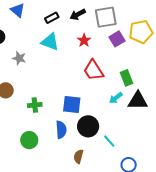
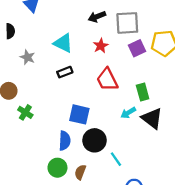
black rectangle: (52, 18) -> (65, 72), moved
black triangle: (138, 101) -> (152, 118), turned 30
green cross: (35, 105) -> (25, 112), moved, turned 32
green circle: (29, 140) -> (57, 168), moved

